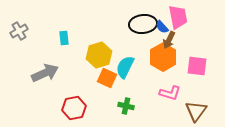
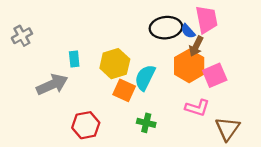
cyan rectangle: (64, 38) -> (74, 59), moved
pink square: (197, 66) -> (215, 75), moved, turned -30

